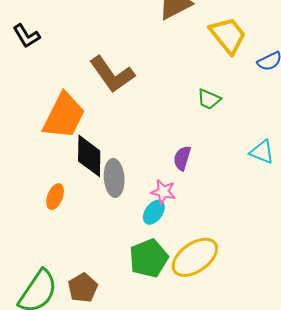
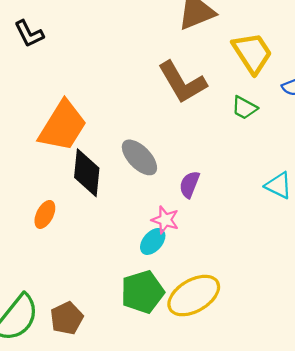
brown L-shape: (112, 74) -> (182, 82), moved
green trapezoid: (209, 99) -> (244, 108), moved
gray ellipse: (114, 178) -> (139, 157), moved, turned -45

